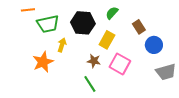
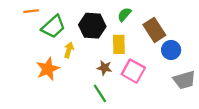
green trapezoid: (48, 24) -> (53, 27), turned -30
brown rectangle: (139, 27) -> (154, 30), size x1.5
yellow rectangle: (107, 40) -> (119, 44), turned -30

